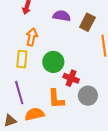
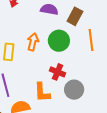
orange arrow: (32, 37) -> (33, 42), moved
green circle: (53, 62) -> (59, 41), moved

